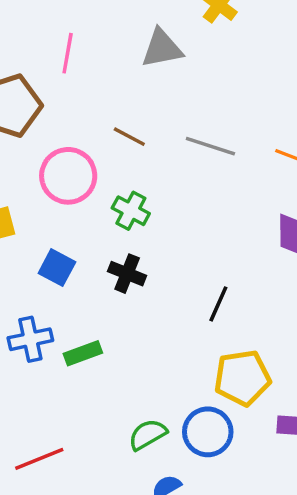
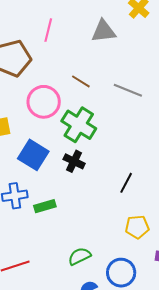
green cross: (131, 211) -> (79, 125), size x1.6
blue square: (57, 268) -> (33, 155), size x1.4
yellow pentagon: (242, 378) -> (137, 227), size x0.7
blue circle: (208, 432) -> (121, 273), moved

